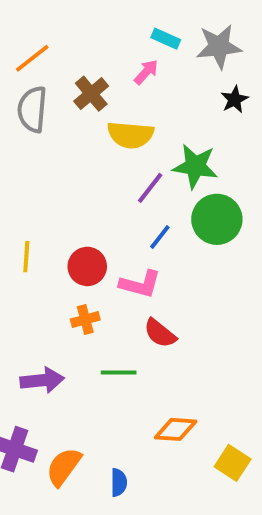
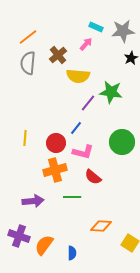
green circle: (217, 219) -> (122, 142), moved
blue line: (160, 237) -> (76, 128), moved
orange cross: (85, 319) -> (55, 170), size x1.6

